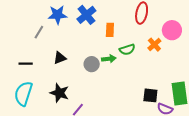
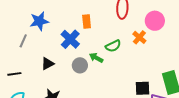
blue cross: (86, 15) -> (70, 39), moved
orange rectangle: (110, 30) -> (87, 22), moved
green arrow: (109, 59) -> (96, 58), turned -136

